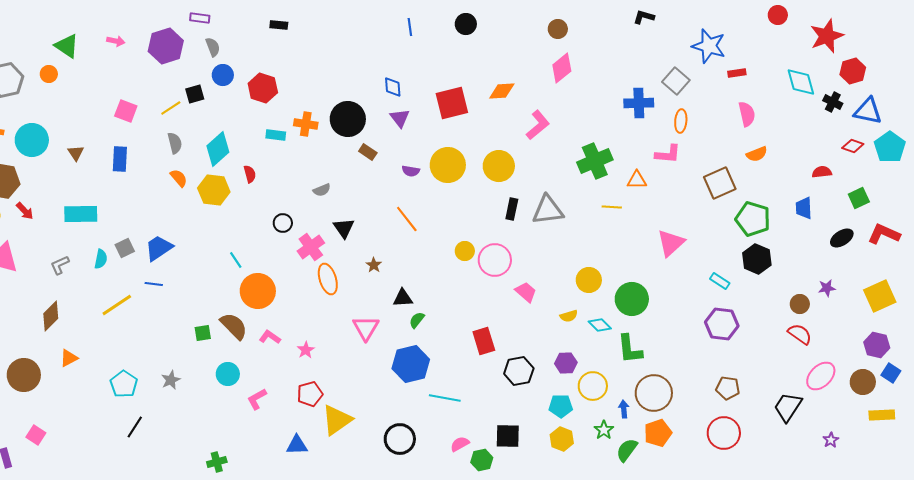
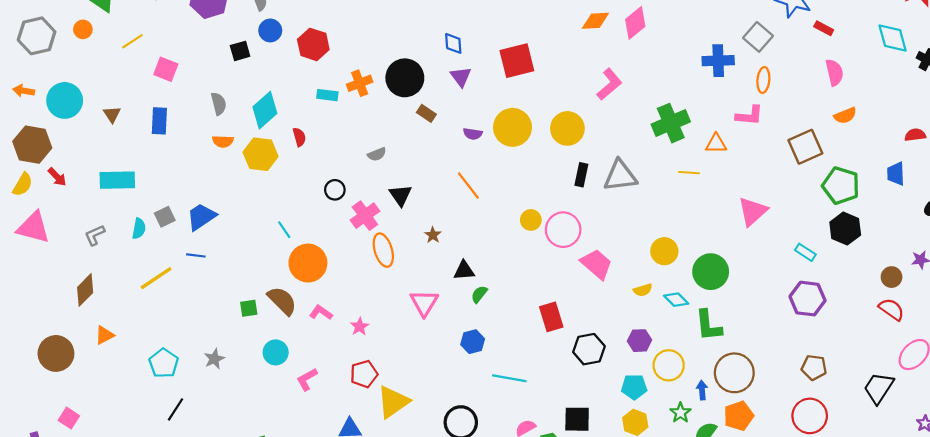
red rectangle: (737, 73) -> (824, 28), turned 36
orange diamond: (502, 91) -> (595, 21), moved
yellow line: (171, 108) -> (132, 41), moved
orange cross: (306, 124) -> (360, 83), turned -30
orange semicircle: (179, 178) -> (223, 141), turned 132
pink trapezoid: (526, 292) -> (596, 264), size x1.4
blue hexagon: (411, 364) -> (473, 342), size x0.6

